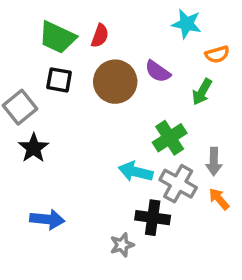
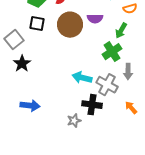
purple semicircle: (158, 71) -> (95, 19), turned -35
green cross: (170, 138) -> (112, 52), moved
orange arrow: (219, 199) -> (131, 108), moved

